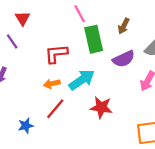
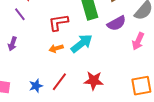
red star: (101, 107) -> (94, 81), moved
red line: (55, 109) -> (59, 82), moved

